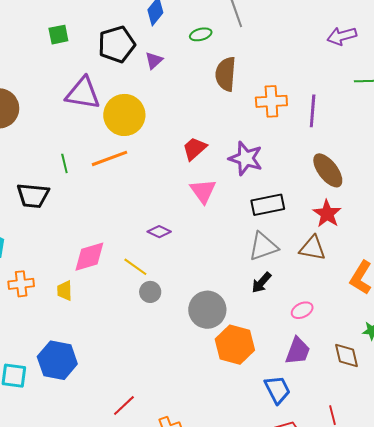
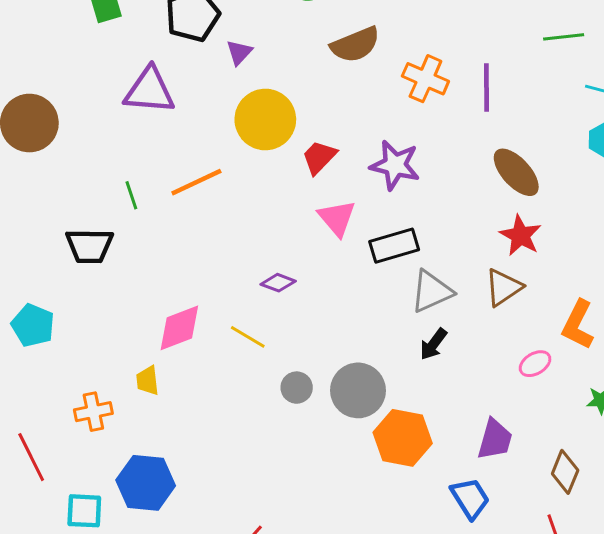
purple triangle: (154, 60) -> (239, 52), moved
brown semicircle: (226, 74) -> (355, 45), turned -112
orange cross: (271, 101) -> (425, 79), turned 32
yellow circle: (124, 115) -> (265, 119), moved
black rectangle: (268, 205) -> (394, 246), moved
brown triangle: (312, 248) -> (503, 287), turned -40
orange cross: (21, 284) -> (93, 412), moved
gray circle: (150, 292) -> (297, 388), moved
pink ellipse: (302, 310) -> (535, 364), moved
brown diamond: (347, 355) -> (565, 472), moved, turned 40

